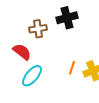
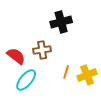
brown cross: (38, 29) -> (42, 50), moved

